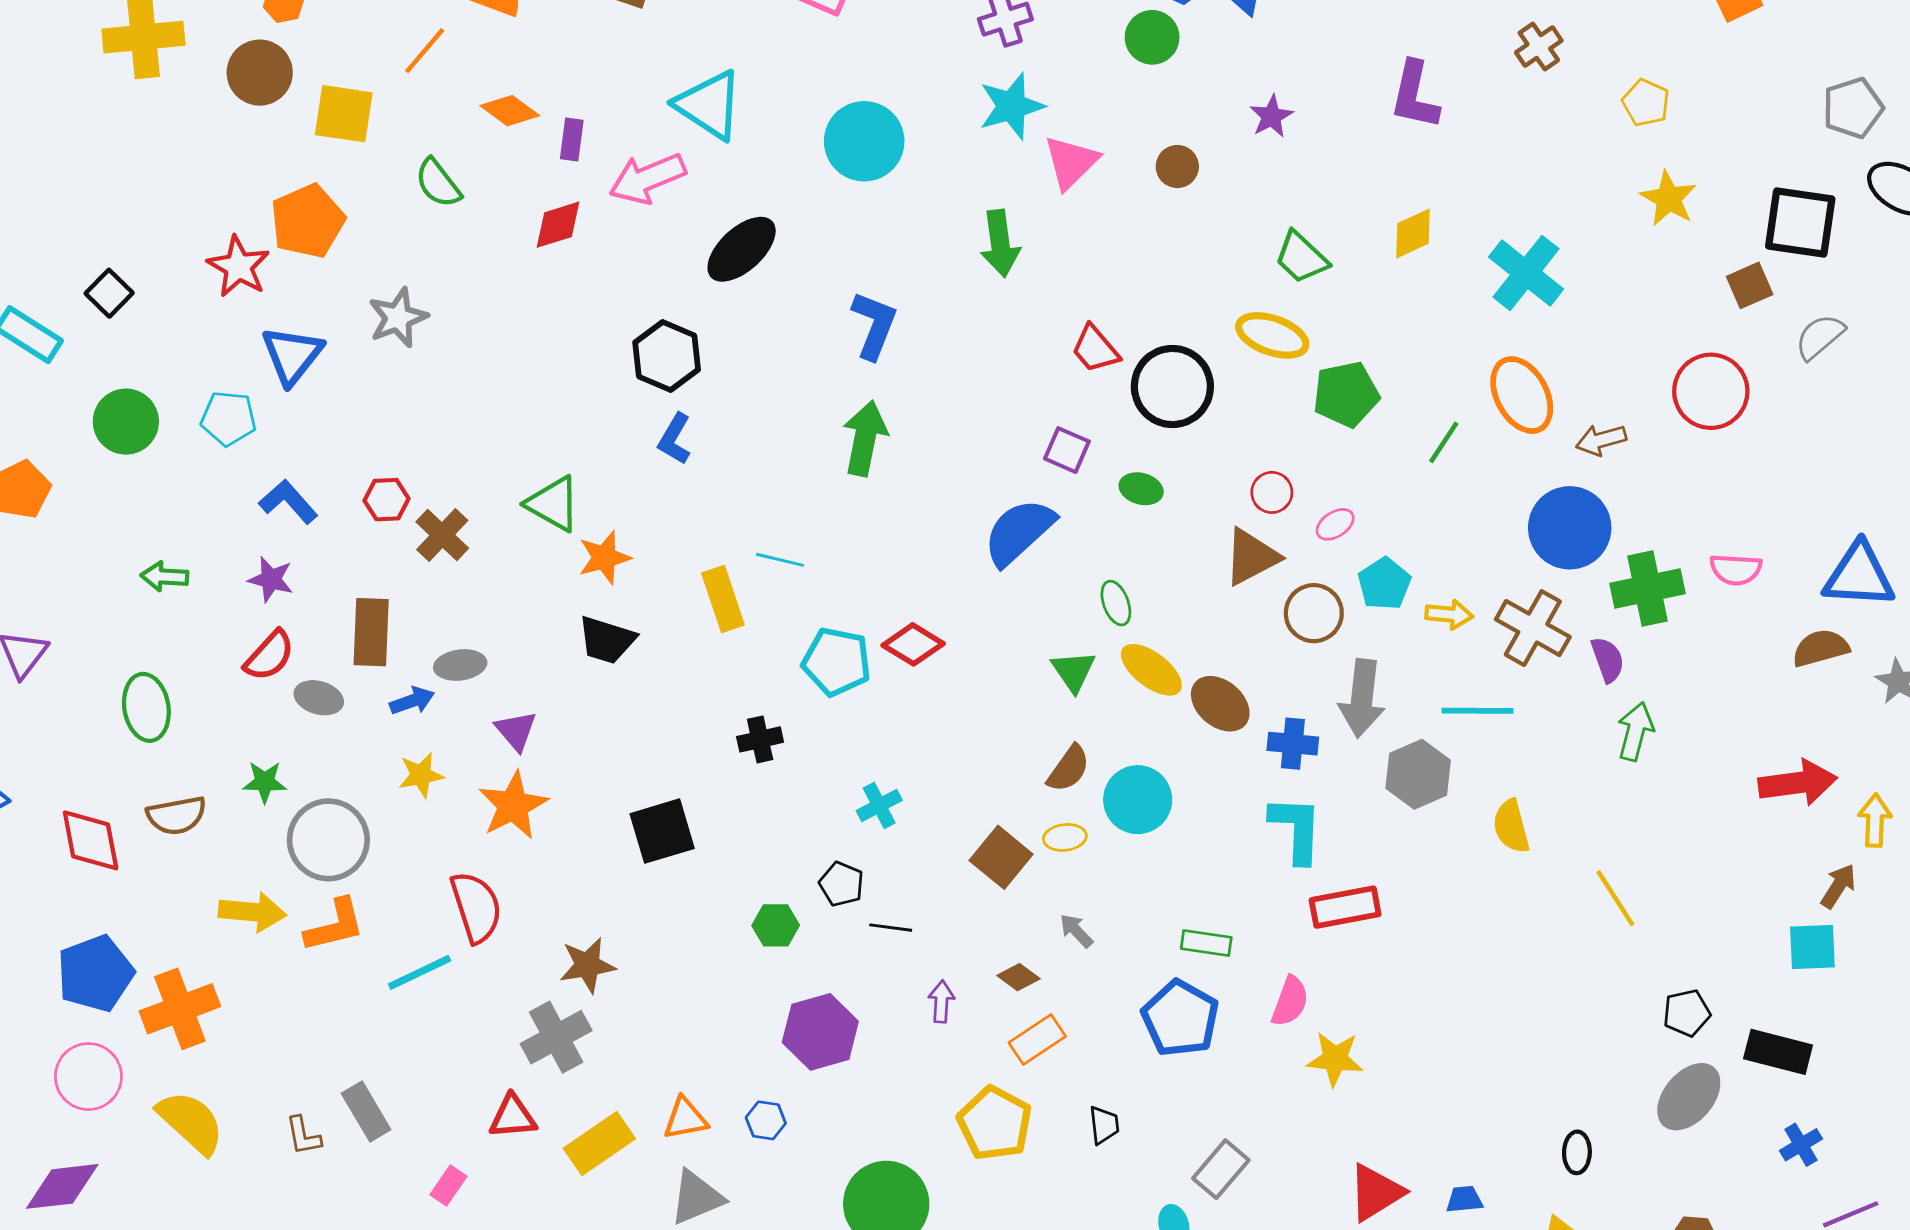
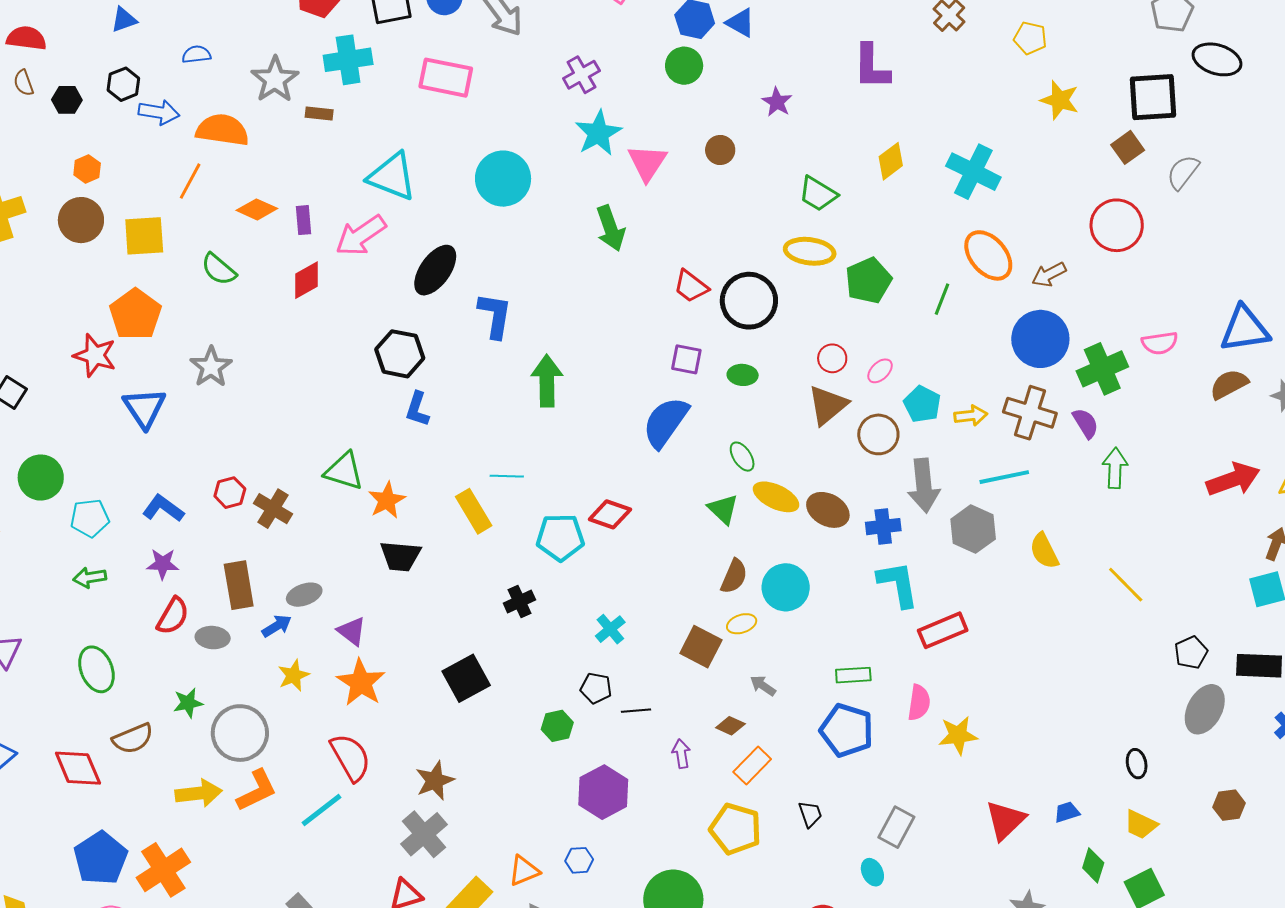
blue L-shape: (874, 325) -> (495, 315), moved
cyan pentagon: (228, 418) -> (90, 518), moved

